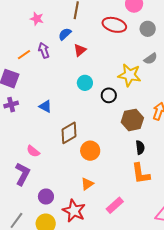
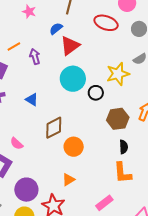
purple arrow: (44, 50) -> (35, 57), moved
red triangle: (80, 50) -> (70, 46), size x1.5
yellow star: (130, 75) -> (118, 74), turned -30
cyan circle: (85, 83) -> (73, 79), size x1.6
purple circle: (46, 197) -> (26, 190), size x1.5
pink rectangle: (115, 205) -> (104, 203), moved

